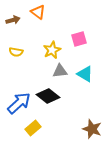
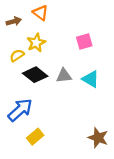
yellow star: (52, 50) -> (36, 43), moved
yellow semicircle: (16, 52) -> (17, 55), turned 136
black diamond: (48, 96) -> (35, 75), moved

